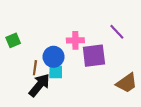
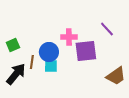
green square: (13, 40) -> (13, 45), moved
black arrow: (39, 85) -> (16, 74), moved

